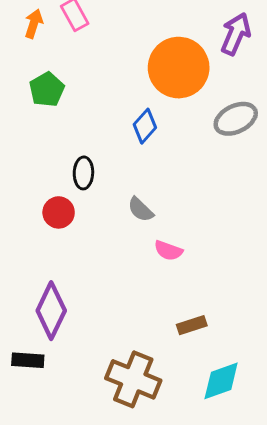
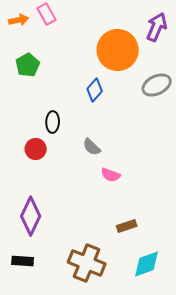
orange arrow: (34, 24) -> (19, 20), turned 60
black rectangle: (28, 360) -> (23, 261), moved

